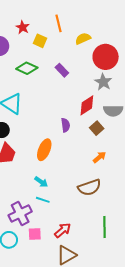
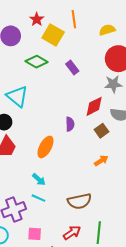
yellow semicircle: (83, 39) -> (107, 30), moved
yellow square: (40, 41) -> (53, 35), size x1.5
gray star: (103, 82) -> (113, 84), turned 30
brown semicircle: (89, 187) -> (79, 201), moved
red arrow: (63, 230) -> (72, 233), moved
pink square: (35, 234) -> (35, 234), moved

